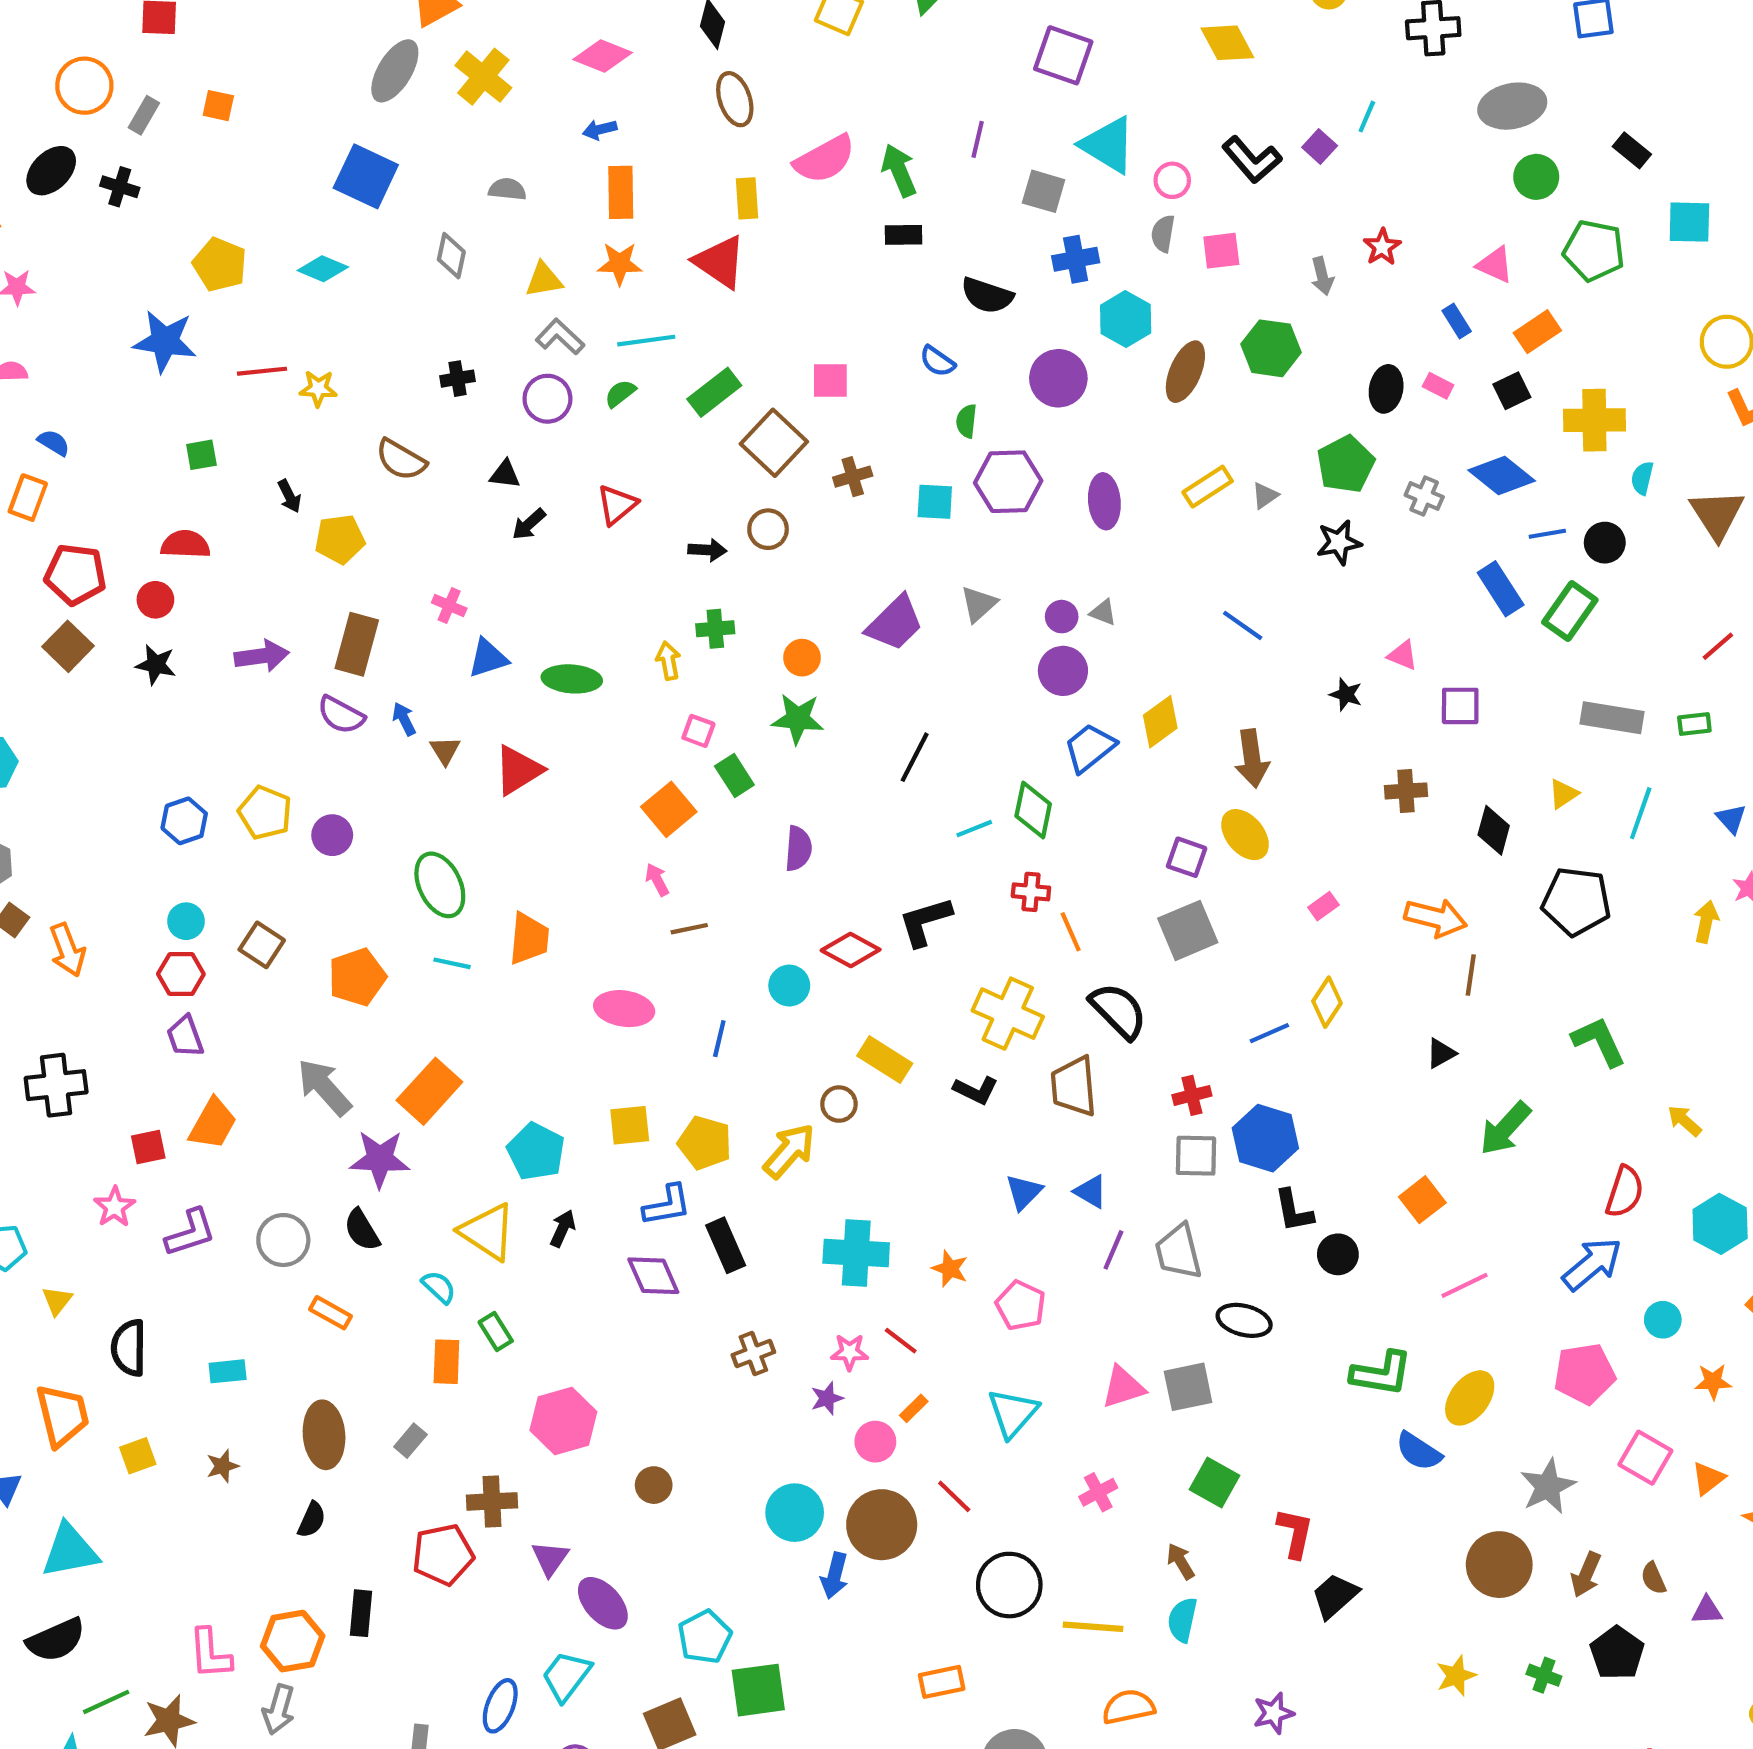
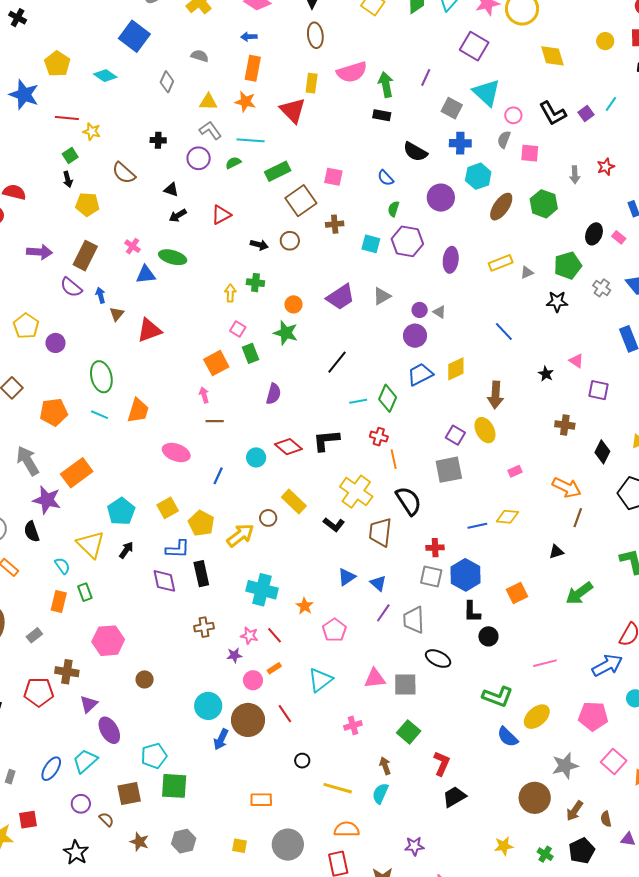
green square: (201, 455) -> (70, 156), moved, turned -35
green ellipse: (572, 679) -> (173, 257), moved
yellow diamond: (1327, 1002) -> (507, 517), turned 50
yellow square: (630, 1125) -> (168, 508), turned -35
orange square: (1422, 1200) -> (517, 593), moved
black circle: (1009, 1585) -> (302, 761), size x0.5

